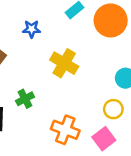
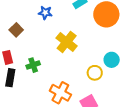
yellow circle: (113, 109) -> (95, 73), moved

